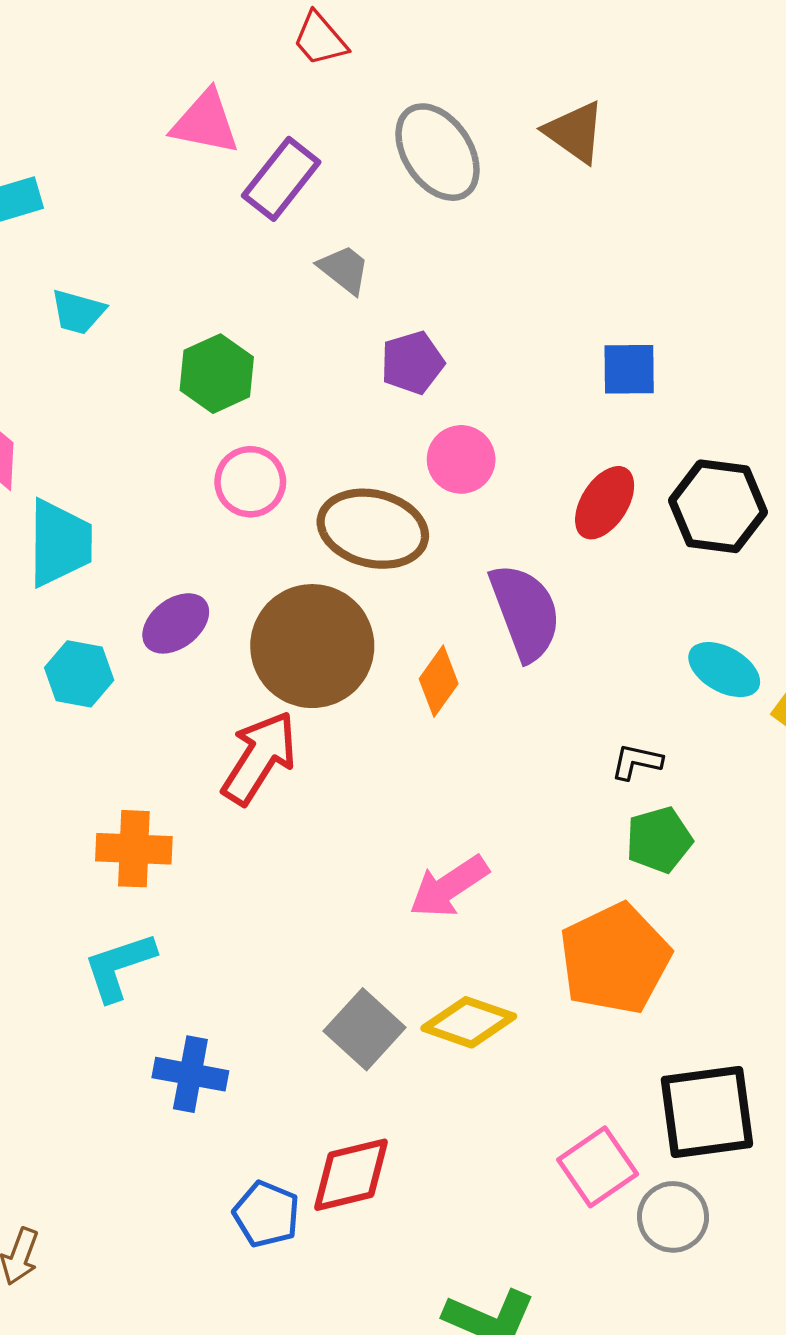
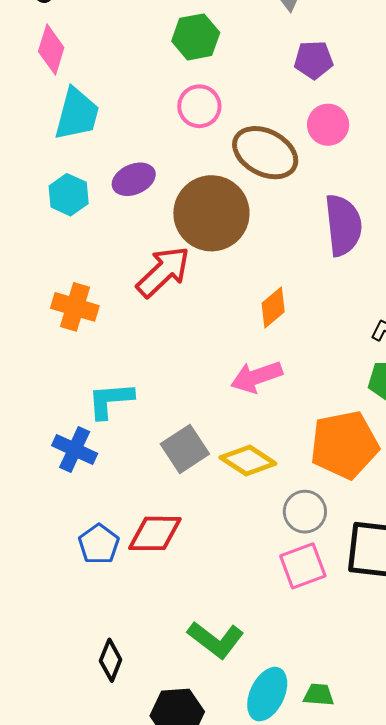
orange diamond: (439, 681) -> (273, 308), moved
cyan L-shape: (119, 966) -> (110, 400), moved
gray circle: (673, 1217) -> (305, 512), moved

